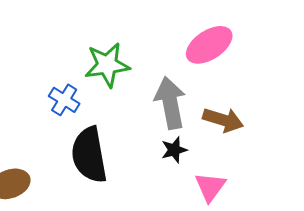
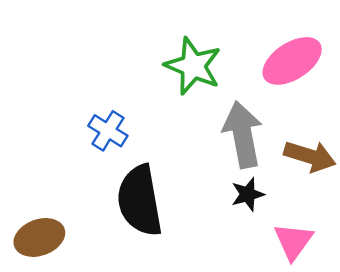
green star: (107, 65) -> (193, 66), moved, turned 30

